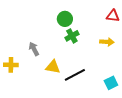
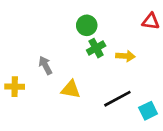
yellow arrow: (107, 42) -> (125, 56), moved
black line: (75, 75) -> (117, 99), moved

